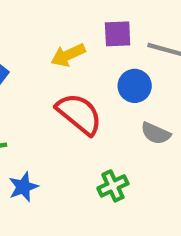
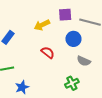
red semicircle: (79, 114) -> (48, 53), size x0.6
green cross: (113, 186) -> (72, 83), moved

